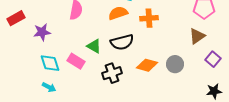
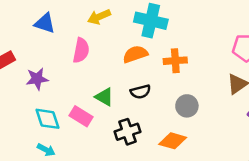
black semicircle: (122, 42) -> (140, 92), size x0.7
gray circle: (175, 64) -> (187, 106), moved
orange diamond: (147, 65) -> (173, 141), moved

